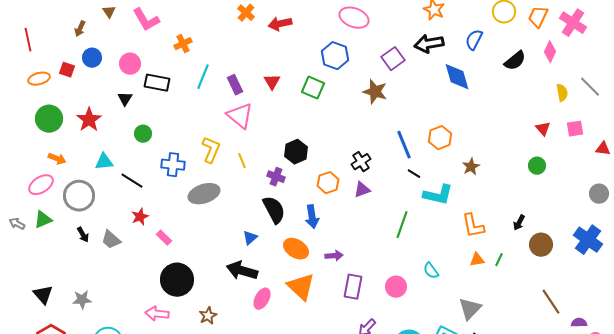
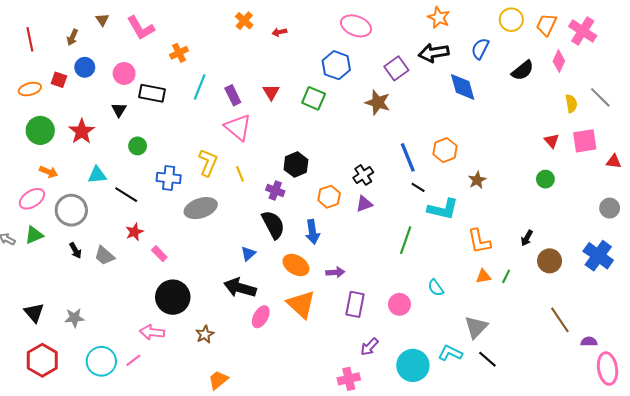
red arrow: (280, 24) -> (279, 32), size x0.6
red line: (28, 40) -> (30, 39), moved
pink square: (575, 129) -> (585, 141), size x1.4

